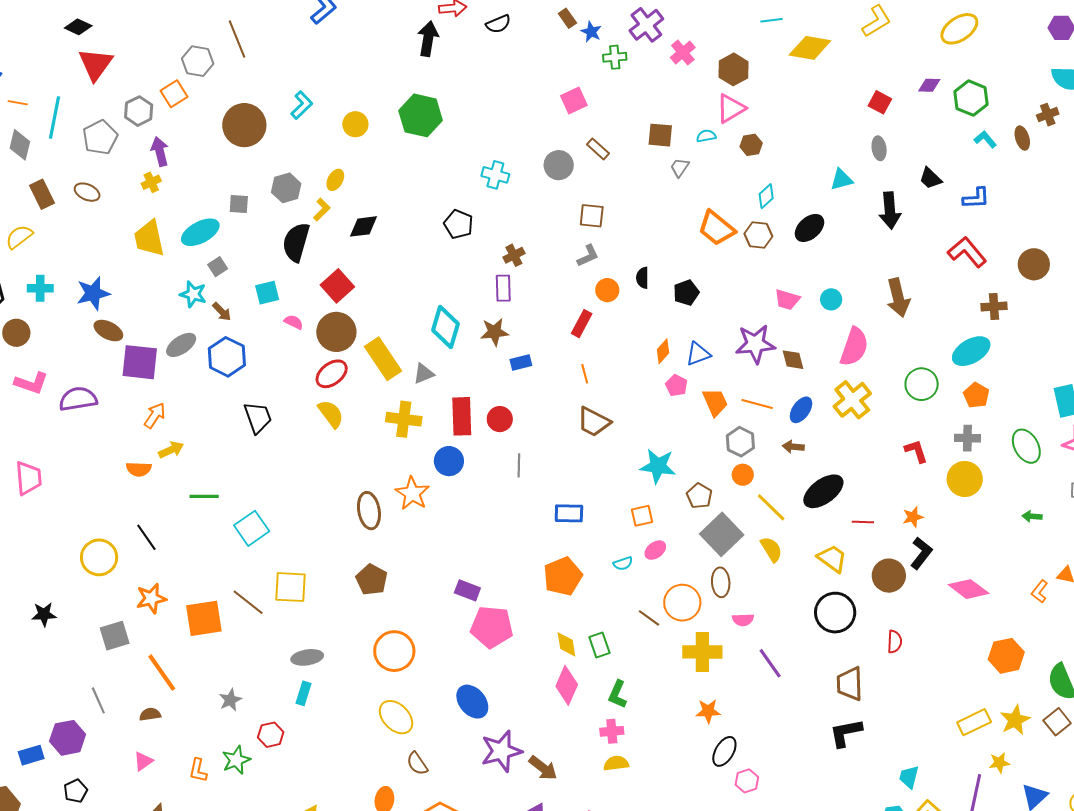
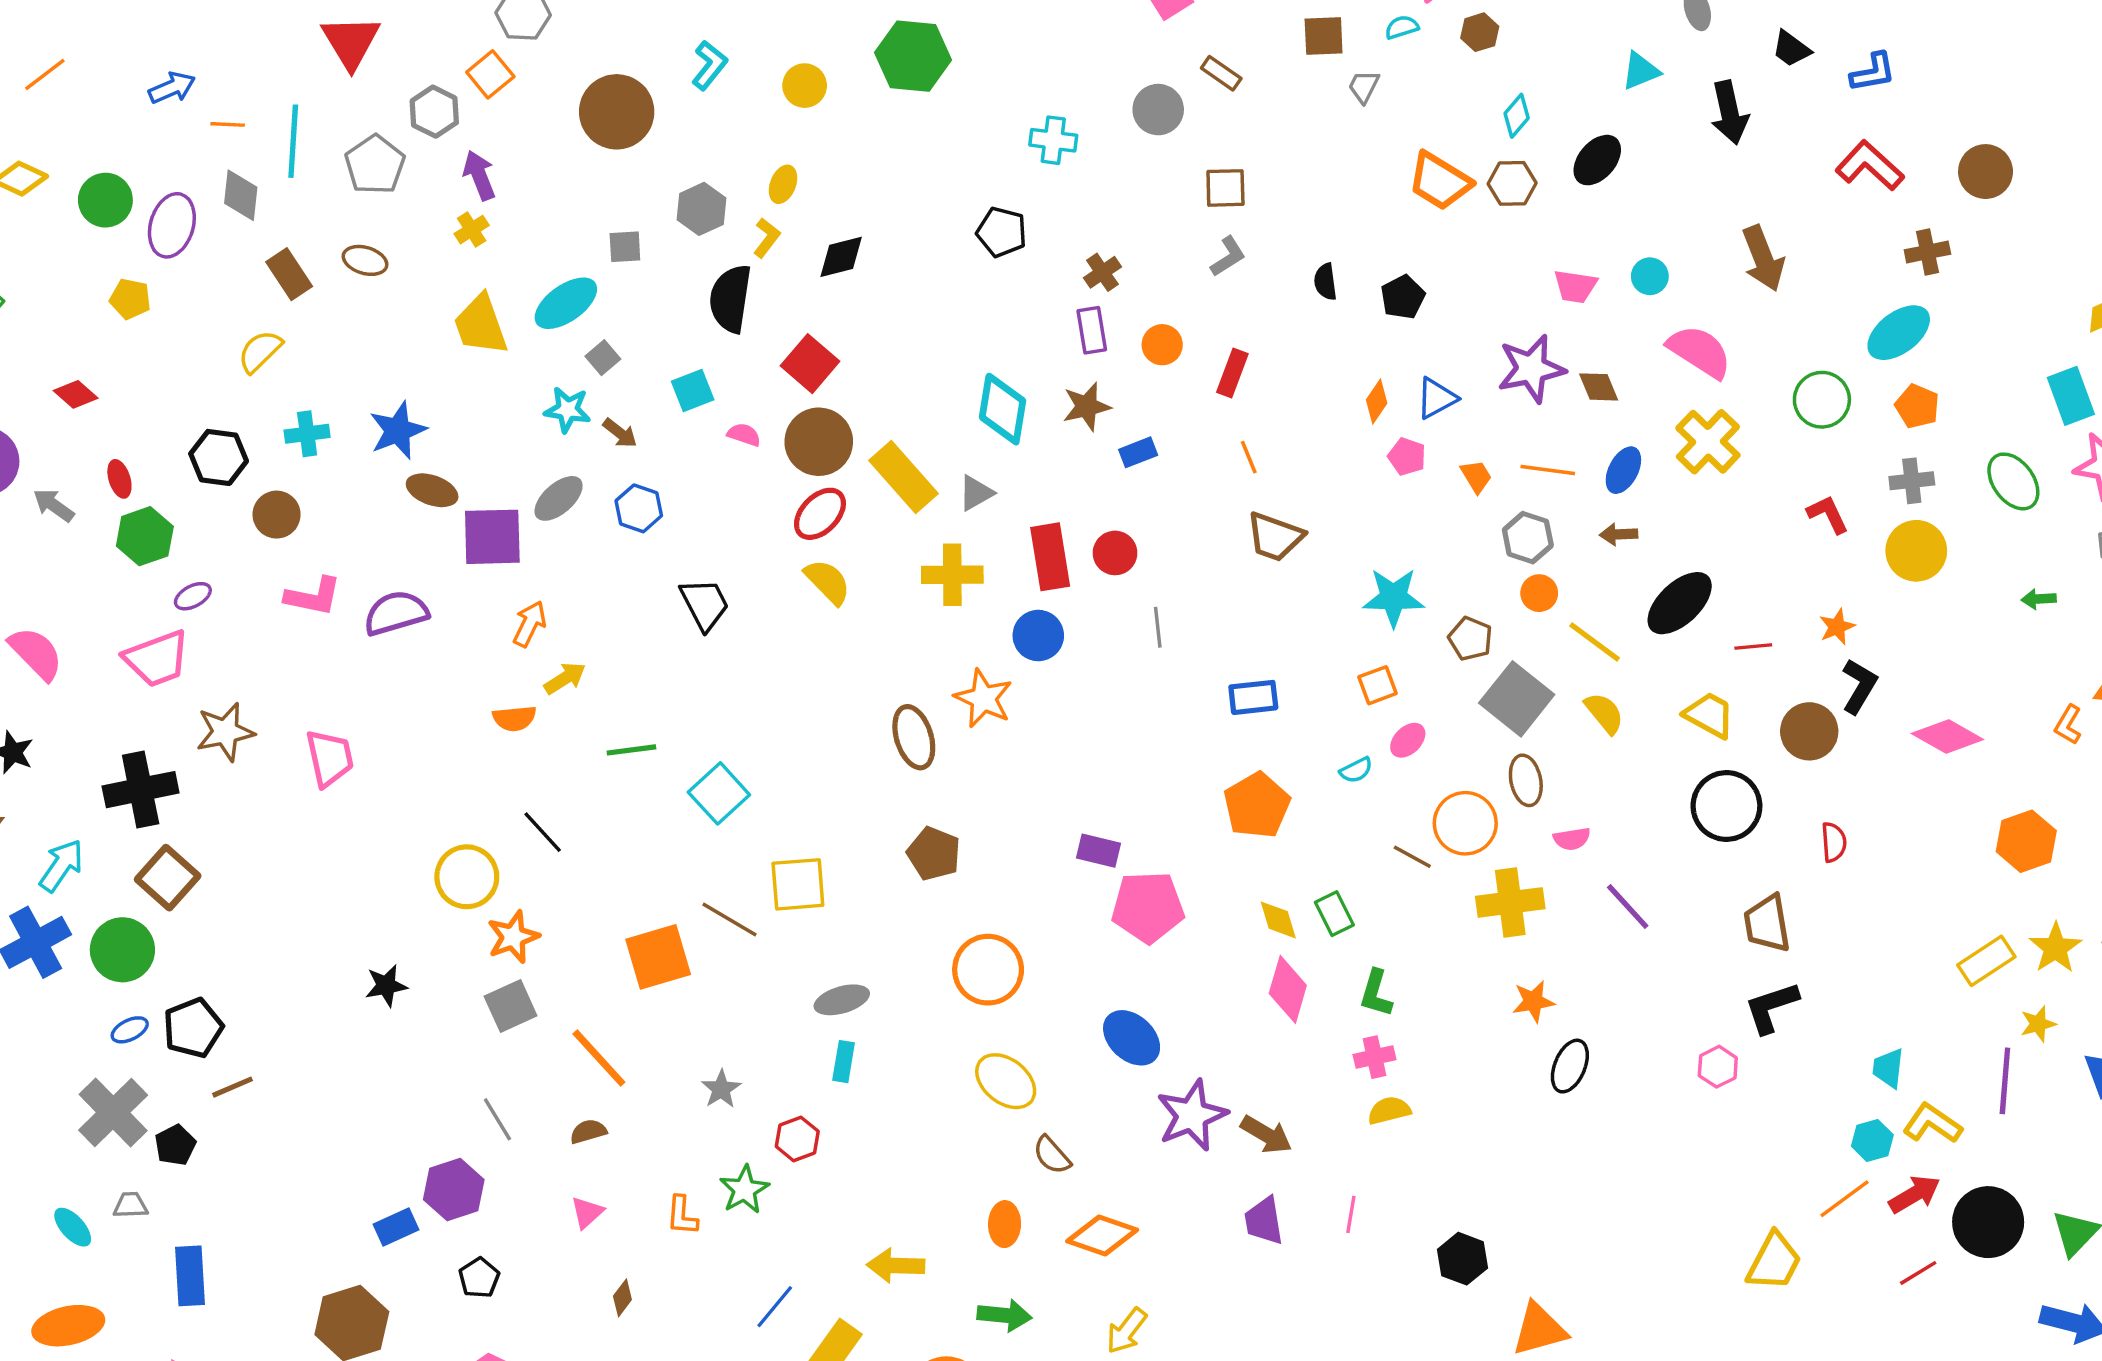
orange circle: (607, 290) -> (1162, 345), moved
pink semicircle: (854, 347) -> (1700, 352), turned -69
blue hexagon: (227, 357) -> (639, 508), size x0.7
orange trapezoid: (715, 402) -> (1476, 476), size x0.7
orange star: (151, 598) -> (513, 937), moved
pink hexagon: (747, 781) -> (1718, 1067), moved

